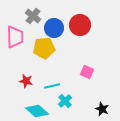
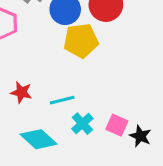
yellow pentagon: (44, 48) -> (81, 41), moved
pink square: (87, 72) -> (117, 125), moved

